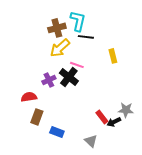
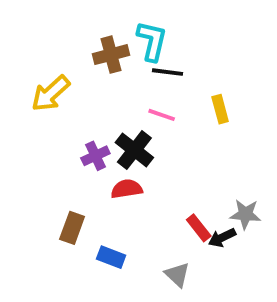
yellow arrow: (60, 48) -> (51, 93), moved
pink line: (77, 65) -> (162, 115), moved
red semicircle: (29, 97) -> (127, 189), moved

